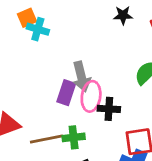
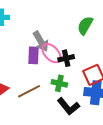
pink ellipse: (91, 96) -> (51, 53), turned -35
green cross: (74, 137) -> (59, 83), moved, turned 35

